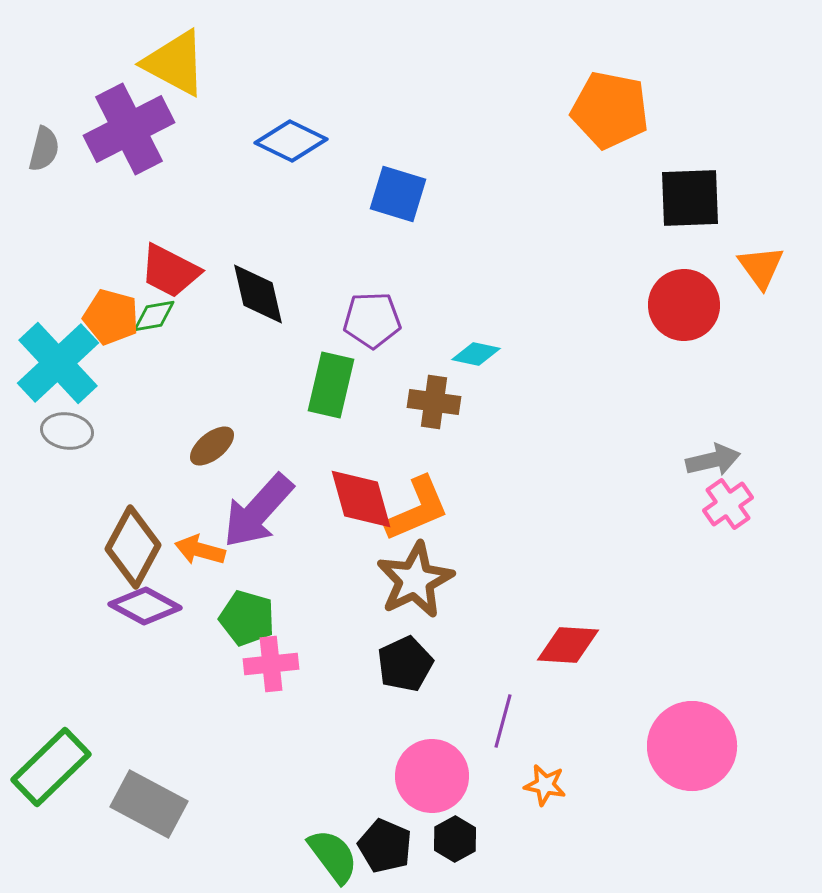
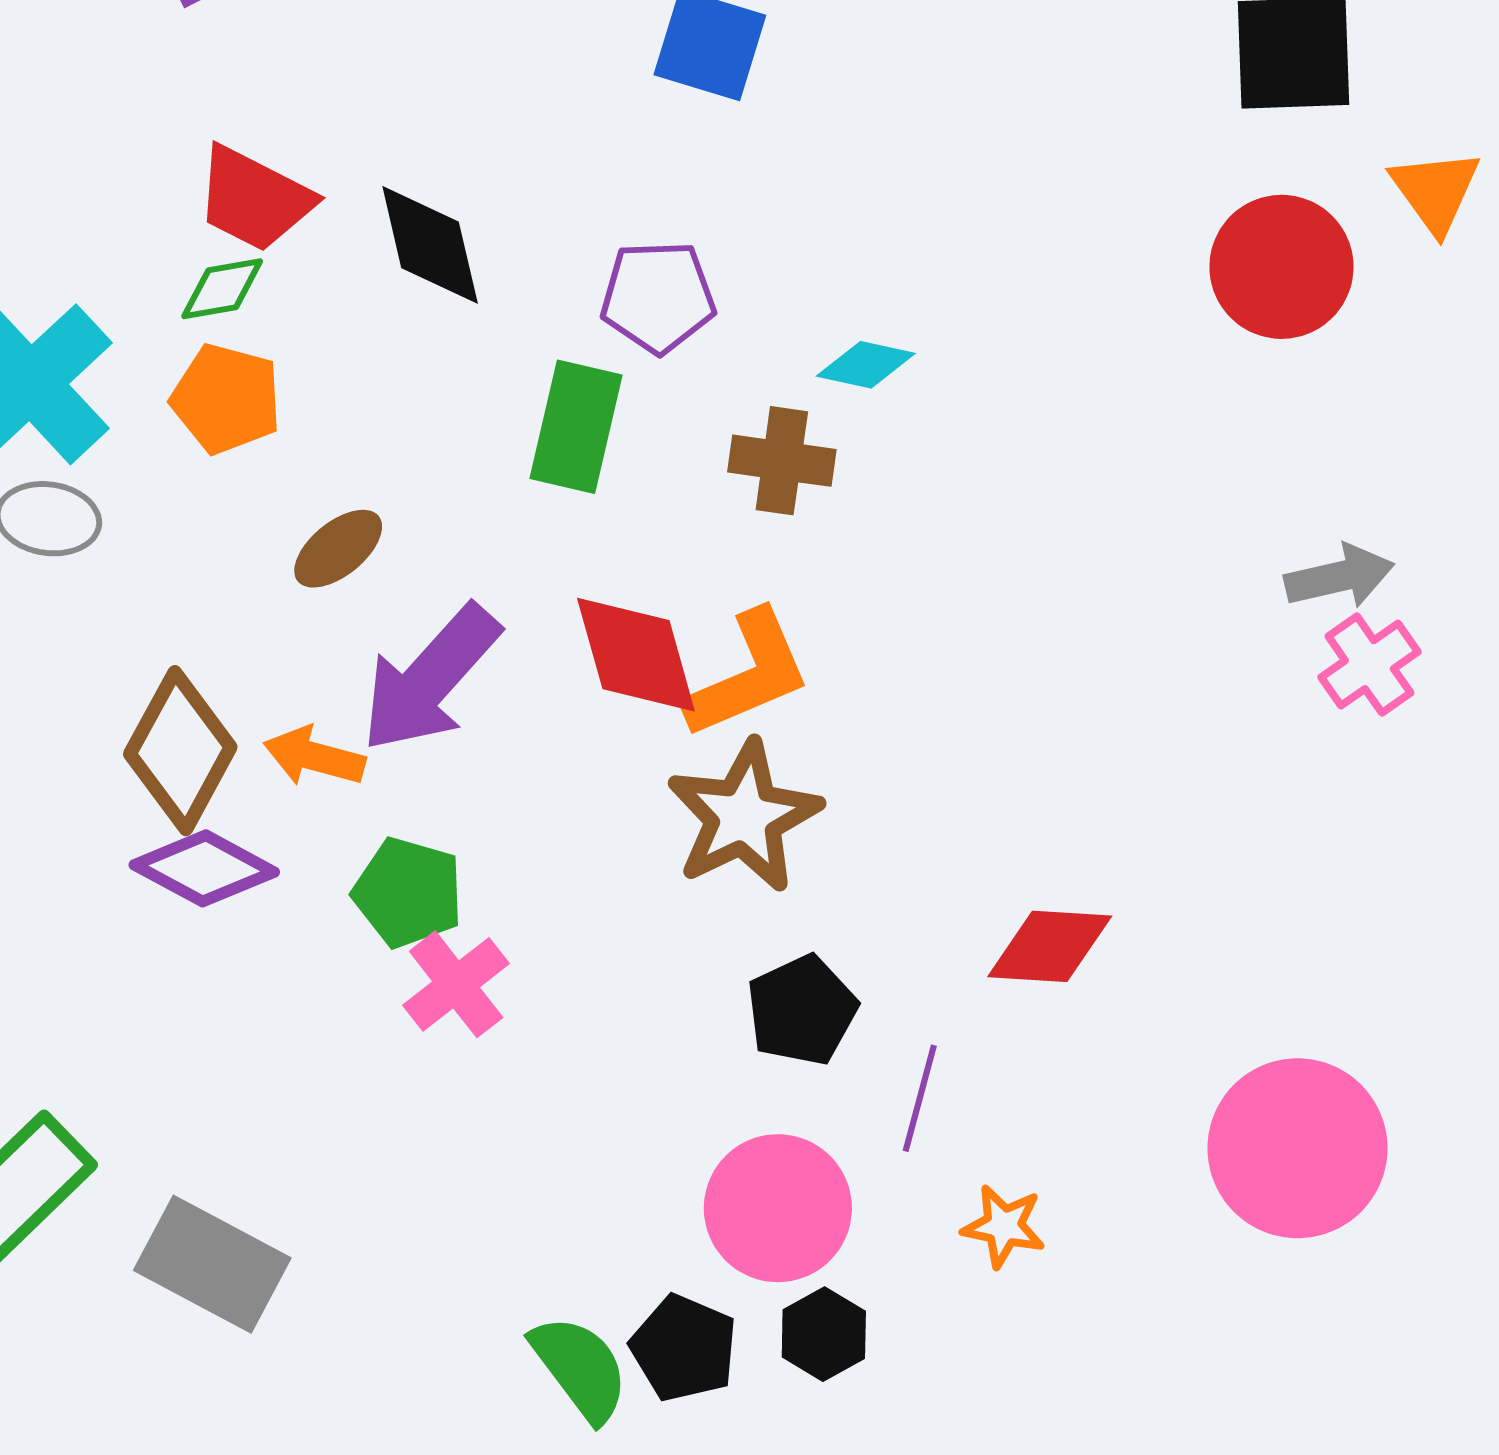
orange pentagon: (111, 317) -> (226, 399), moved
pink cross: (271, 664) -> (456, 984), turned -32
black pentagon: (405, 664) -> (802, 1010), moved

